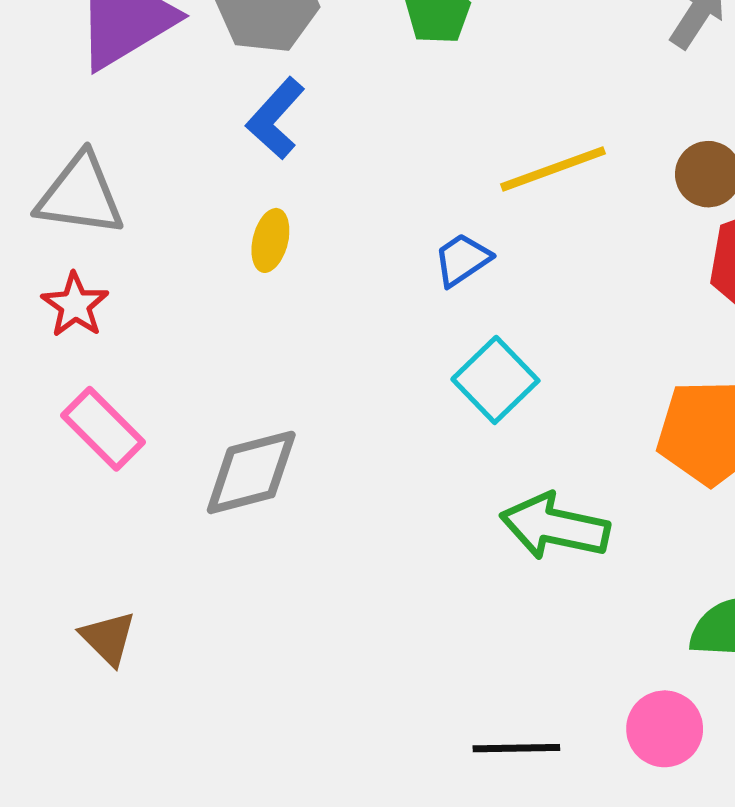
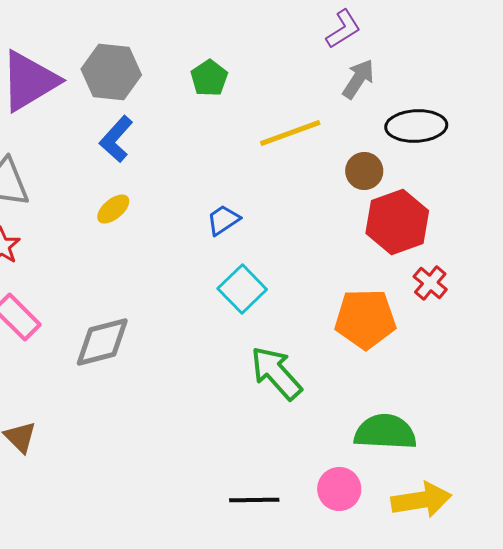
yellow line: (553, 169) -> (290, 133), moved
yellow ellipse: (270, 240) -> (113, 209), turned 36
green arrow: (555, 526) -> (276, 373), turned 36

